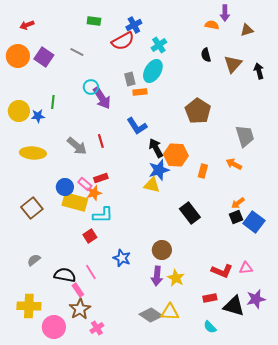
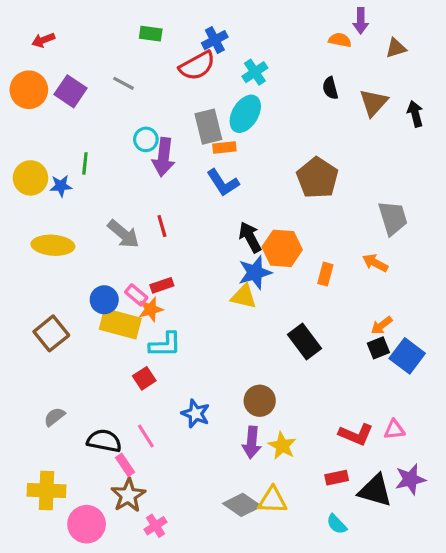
gray rectangle: (130, 79) -> (208, 127), size x1.5
purple arrow: (102, 98) -> (164, 157), turned 40
blue L-shape: (137, 126) -> (223, 183), moved

